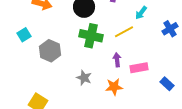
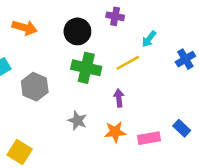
pink rectangle: (139, 68) -> (149, 138), moved

